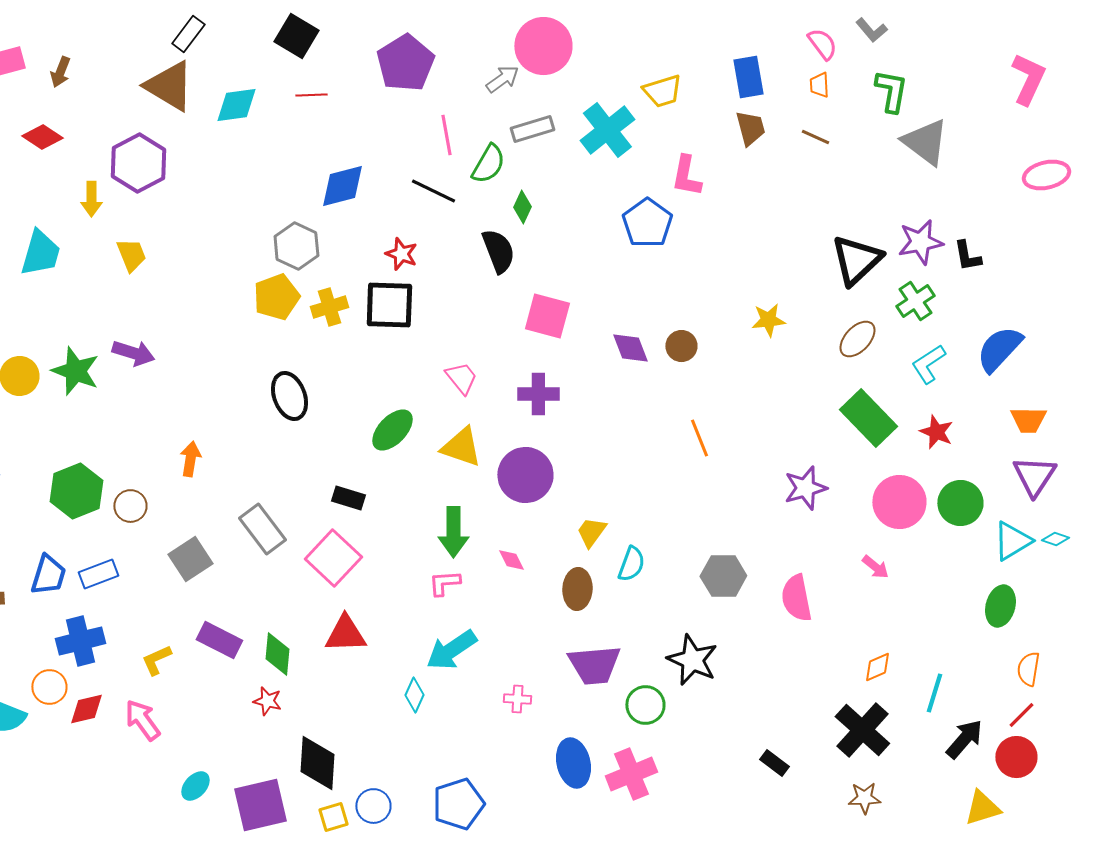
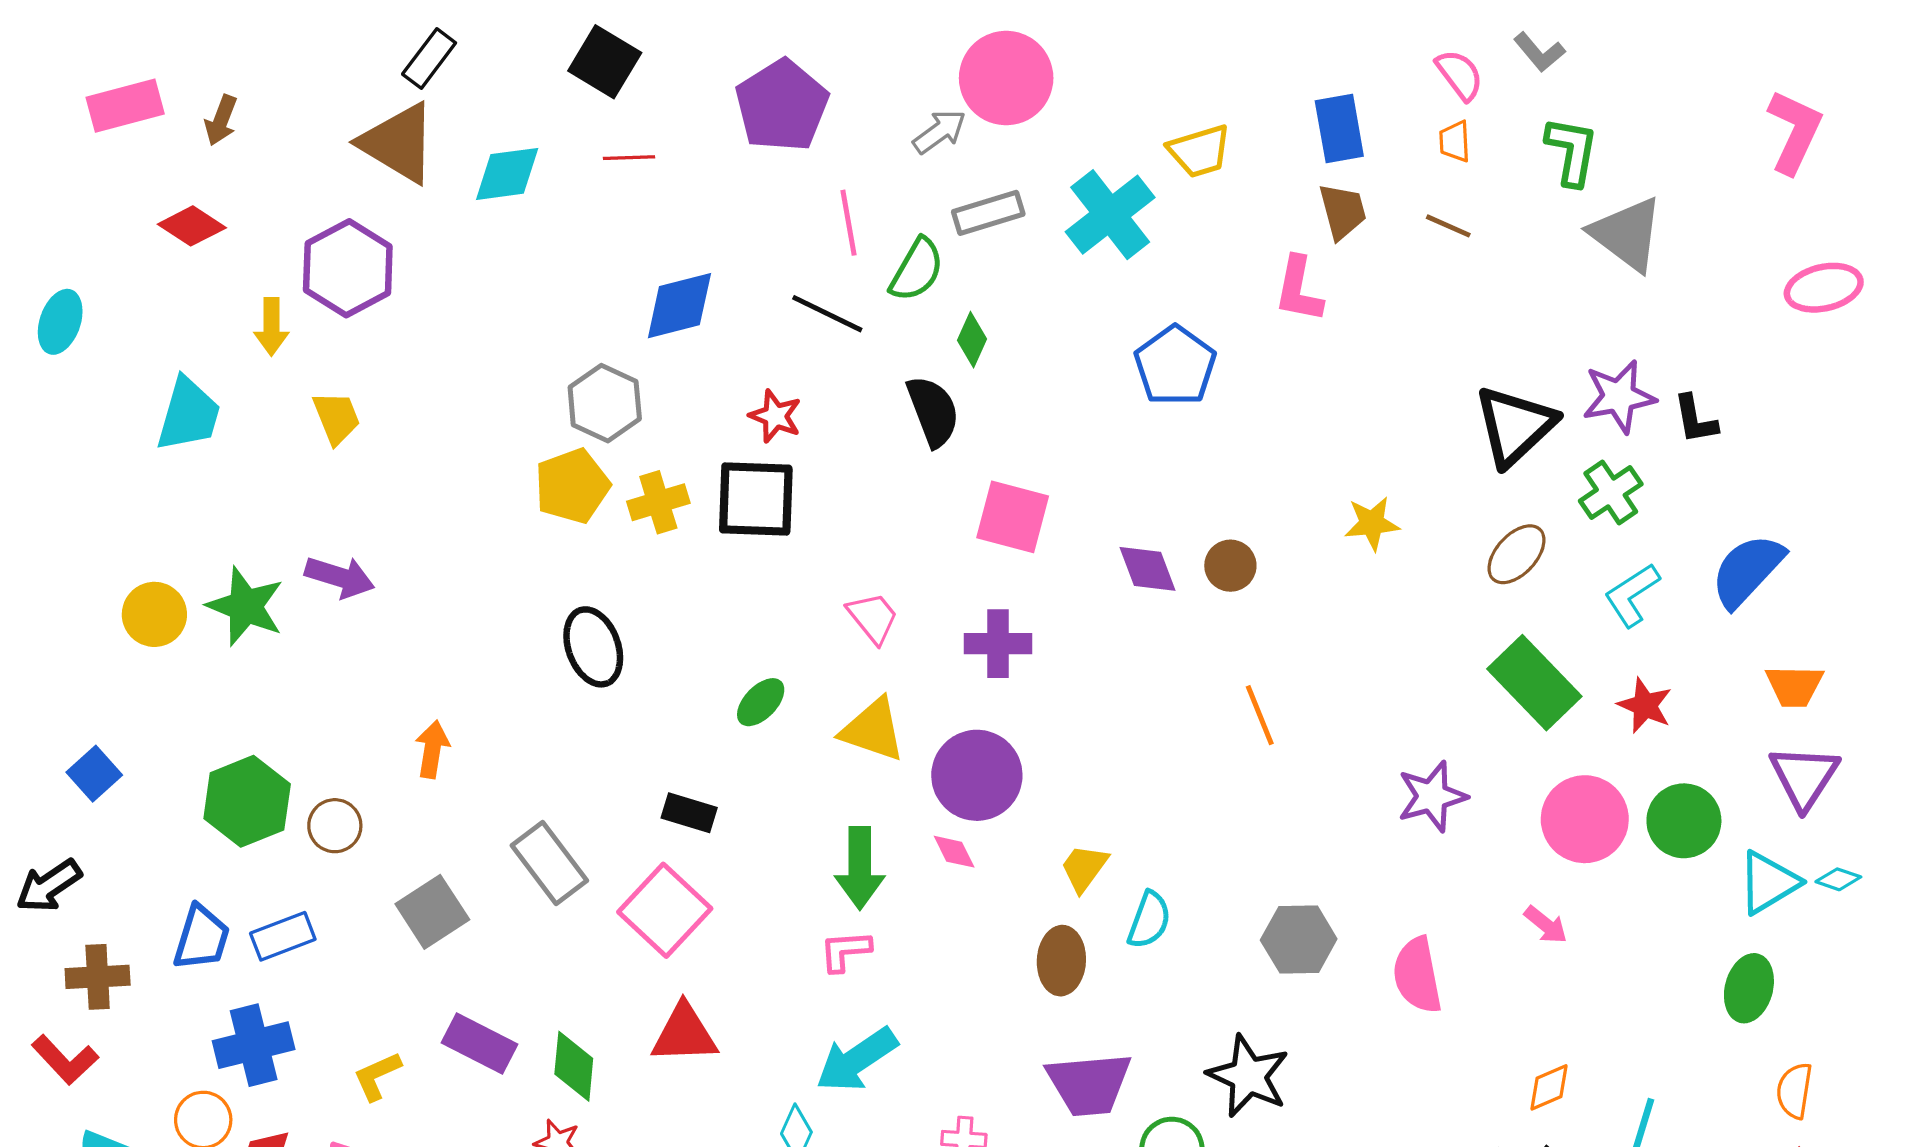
pink L-shape: (686, 176) -> (1299, 289), moved
green ellipse: (392, 430) -> (761, 702), size x0.7
pink diamond: (511, 560) -> (954, 852), moved

